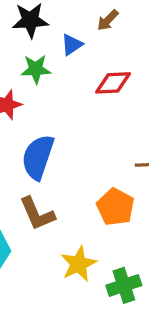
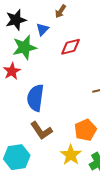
green star: (36, 69) -> (25, 47), size x1.4
orange pentagon: (115, 207) -> (85, 130), moved, turned 30

